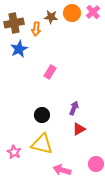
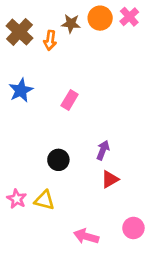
brown cross: (14, 23) -> (19, 32), turned -36
blue star: (19, 49) -> (21, 90), moved
yellow triangle: (42, 144) -> (44, 200), moved, size x0.7
pink star: (14, 152) -> (17, 199), moved

